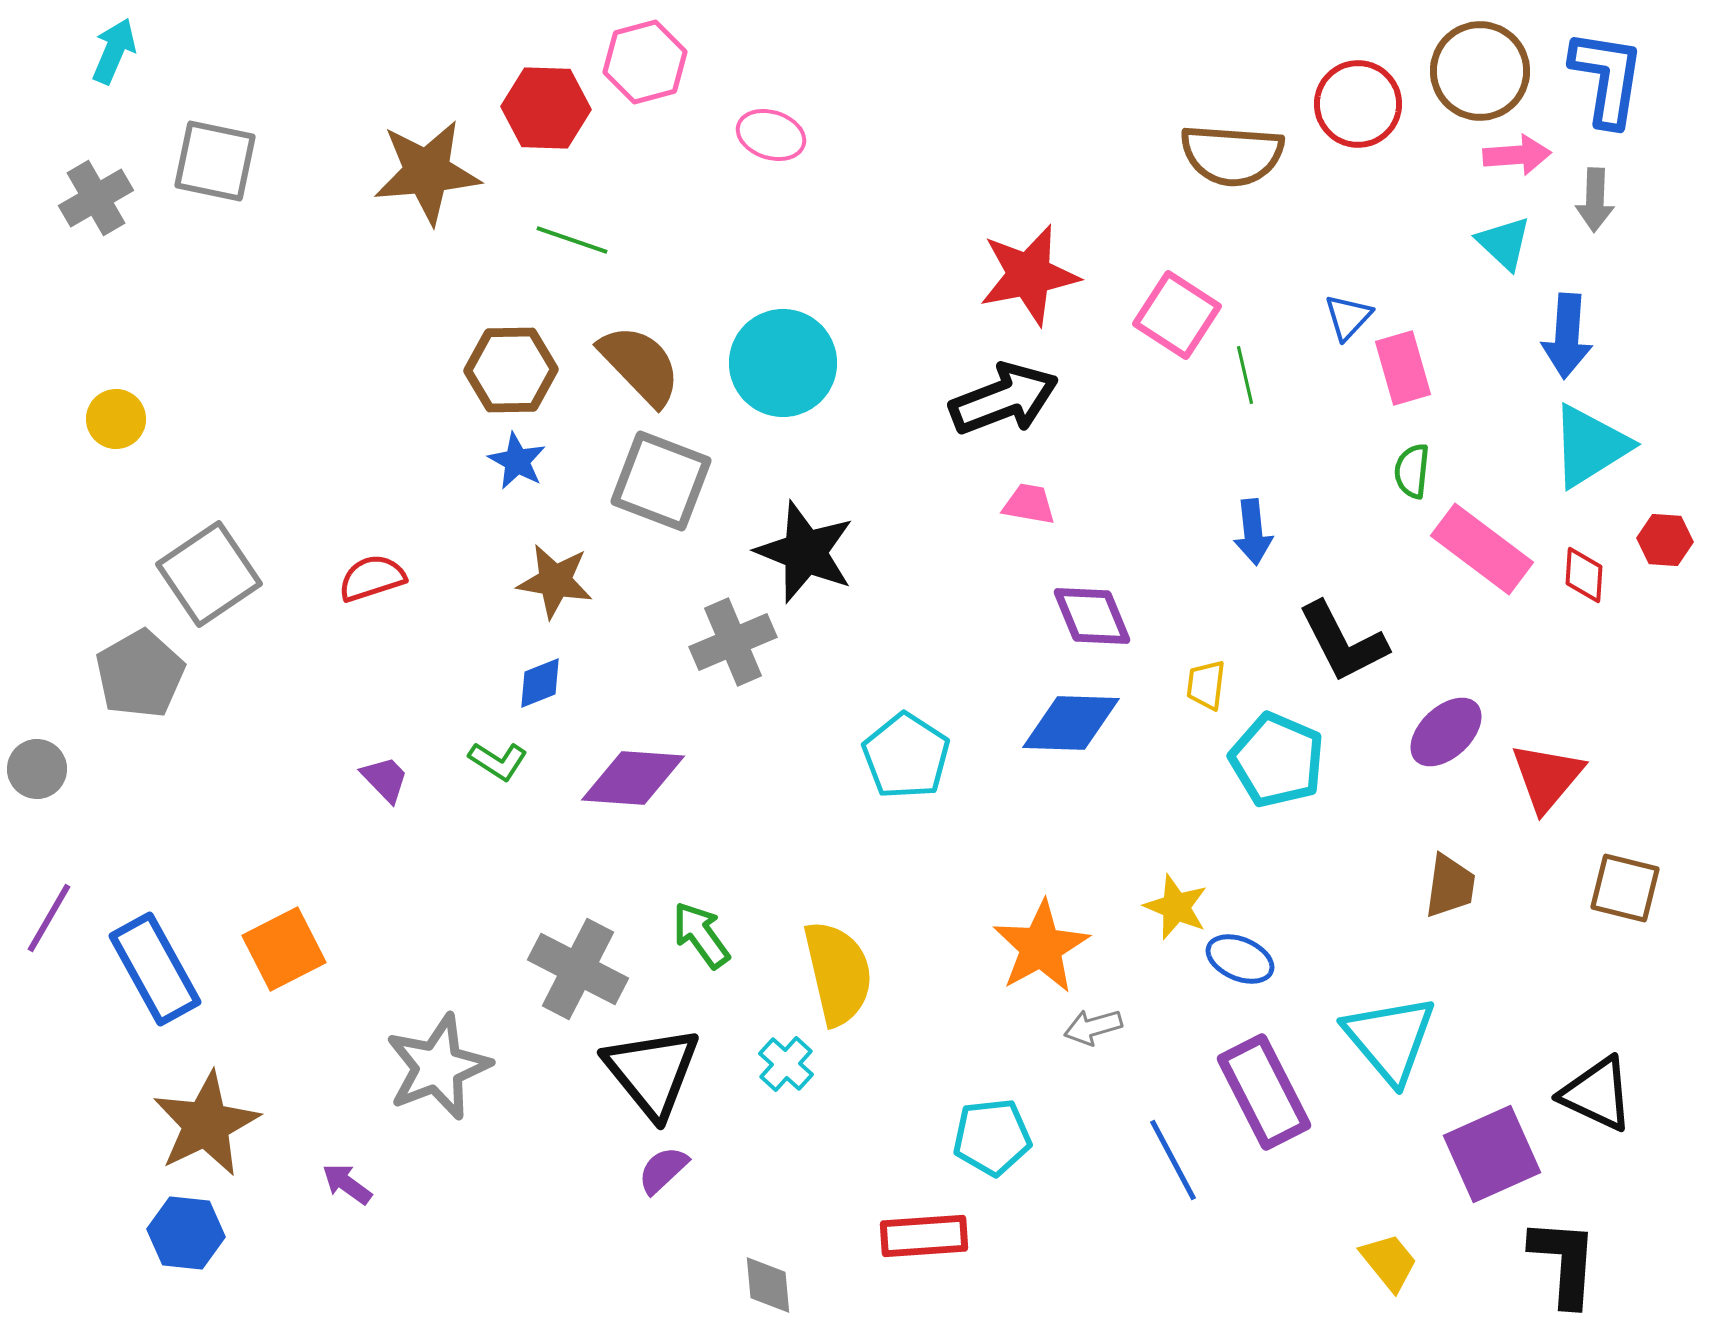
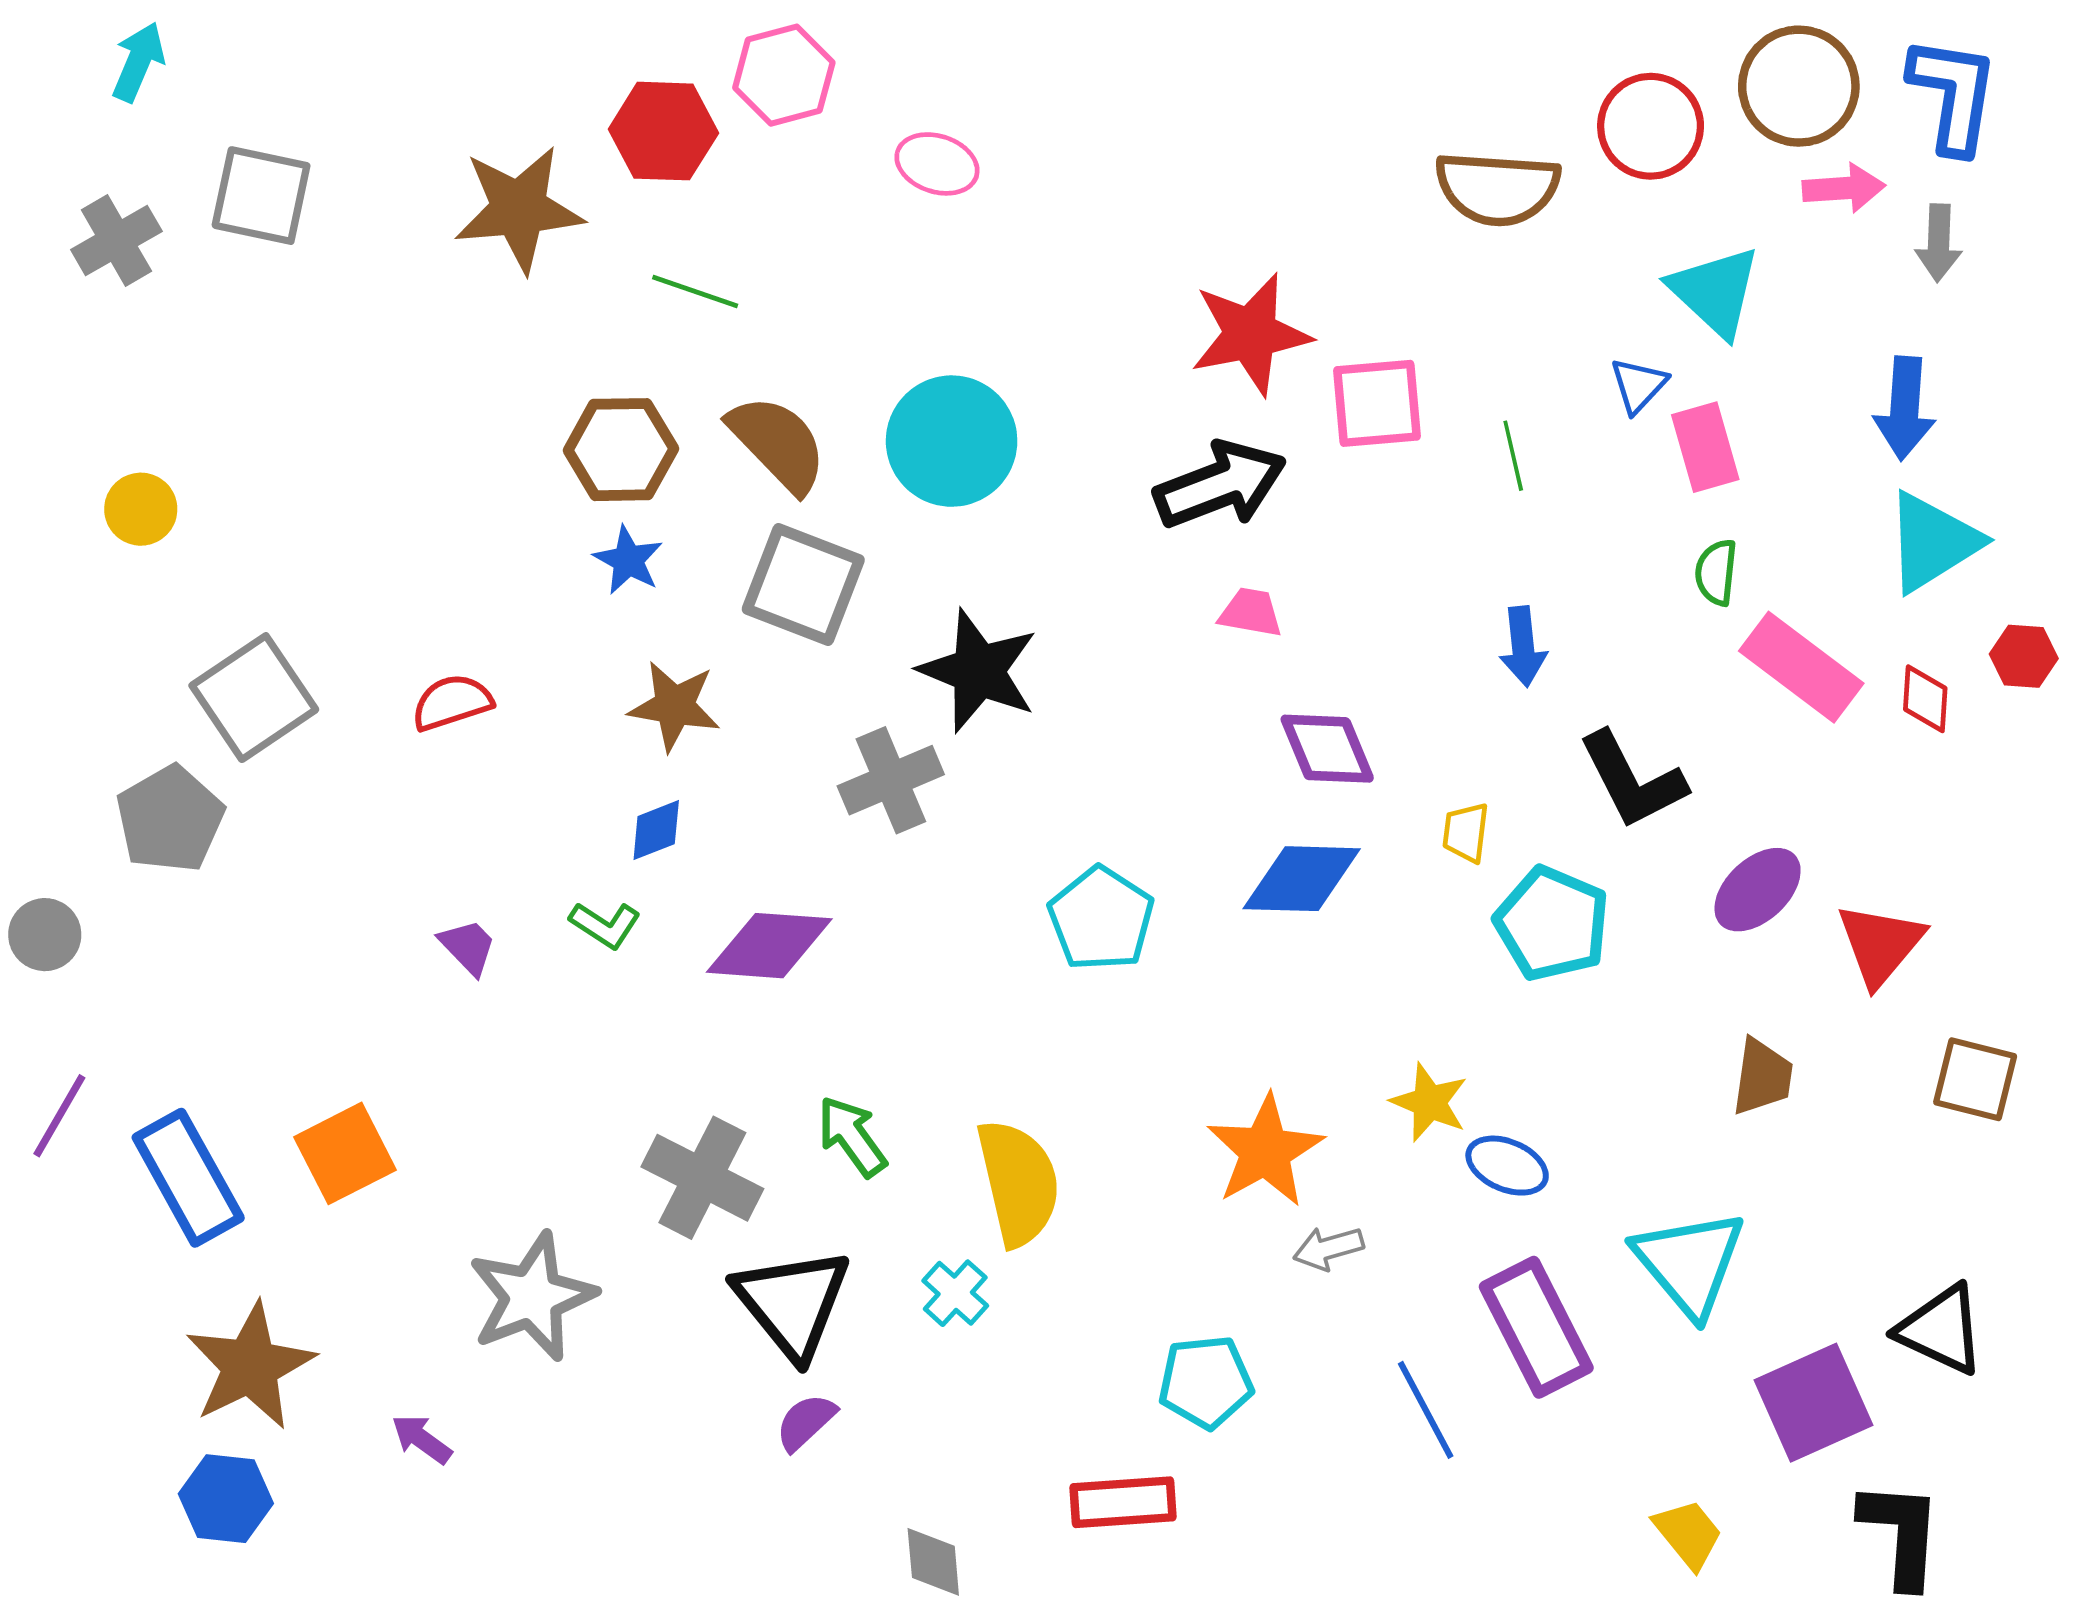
cyan triangle: (1504, 243) -> (1715, 292), moved, size x1.4
pink square: (1177, 315) -> (1377, 403), moved, turned -38

